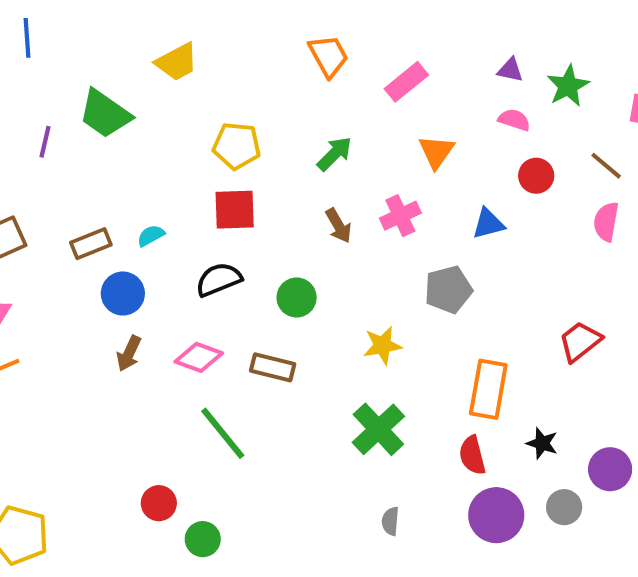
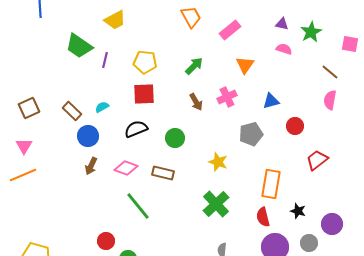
purple line: (45, 142) -> (105, 60), moved
red circle: (536, 176) -> (295, 126), moved
brown rectangle: (91, 244) -> (72, 111), turned 66
yellow star: (382, 345) -> (218, 162), turned 30

